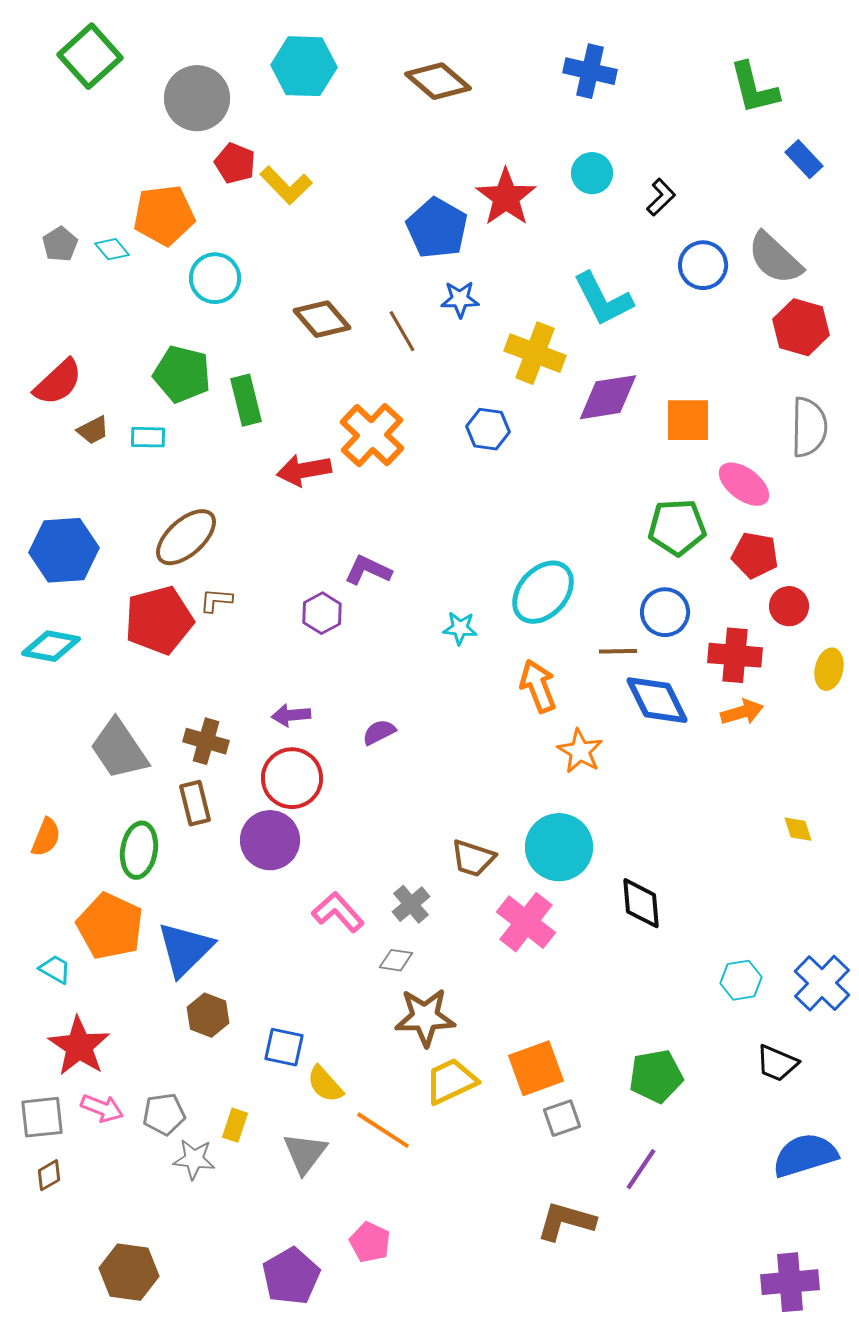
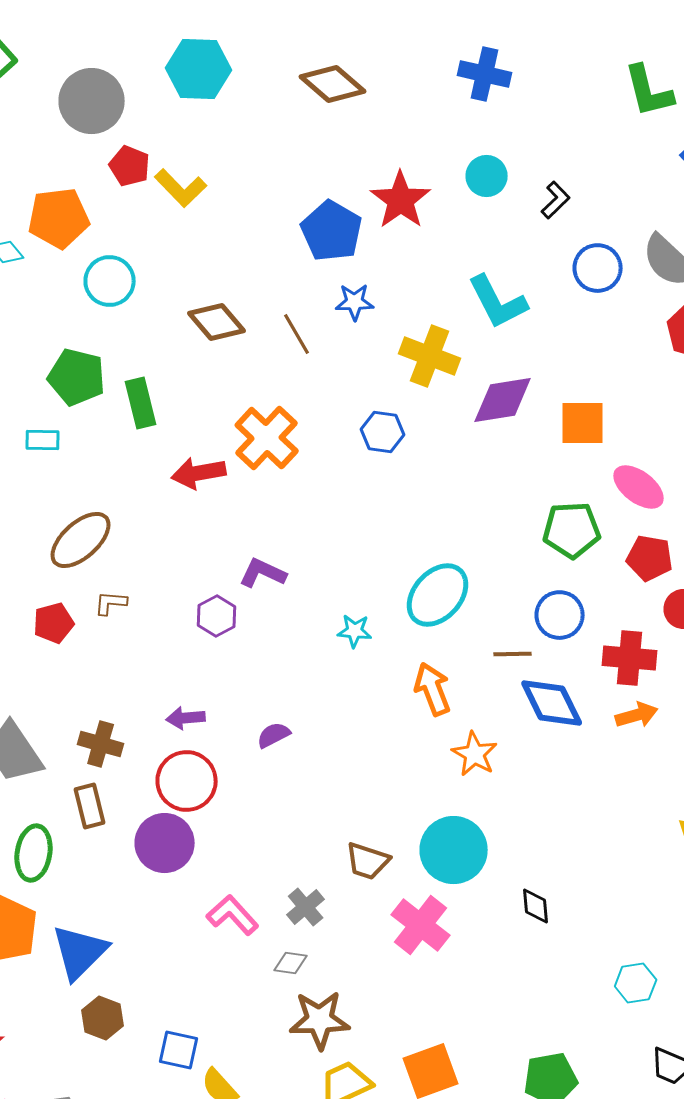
red pentagon: (159, 620) -> (54, 623), size x0.6
black diamond: (641, 903) -> (536, 906), size x0.7

